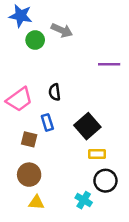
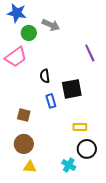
purple line: (109, 64) -> (90, 53), turned 66
pink trapezoid: (19, 99) -> (16, 57), moved
blue rectangle: (47, 122) -> (51, 101), moved
black square: (87, 126) -> (72, 89), moved, turned 30

